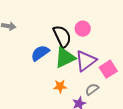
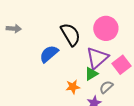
pink circle: (83, 29) -> (106, 28), moved, size x1.5
green triangle: (65, 58) -> (91, 74), moved, size x0.6

